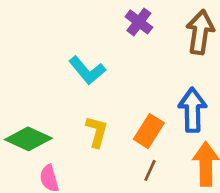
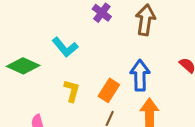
green diamond: (28, 139) -> (23, 66), moved

